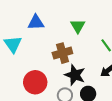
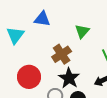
brown cross: (62, 53) -> (62, 54), turned -30

